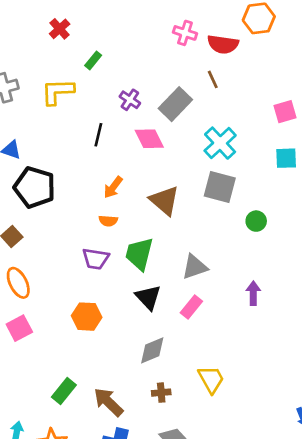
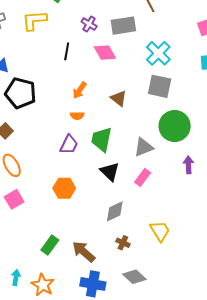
gray rectangle: (175, 104) -> (123, 26), turned 40
brown triangle: (164, 201) -> (119, 98), size x0.7
green circle: (256, 221) -> (175, 126), moved, size x2.0
purple trapezoid: (96, 259) -> (69, 145), turned -70
brown cross: (161, 393) -> (123, 243), turned 32

